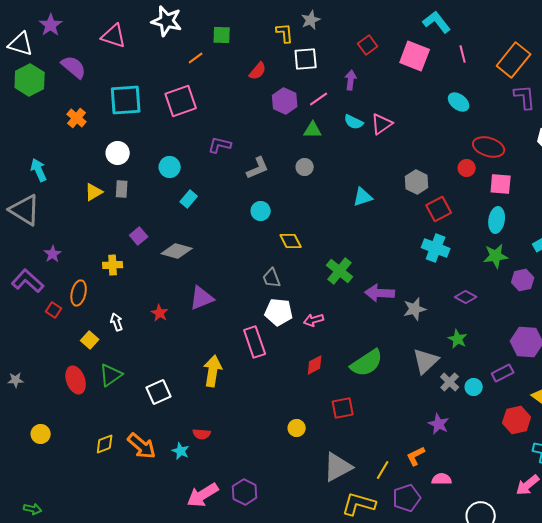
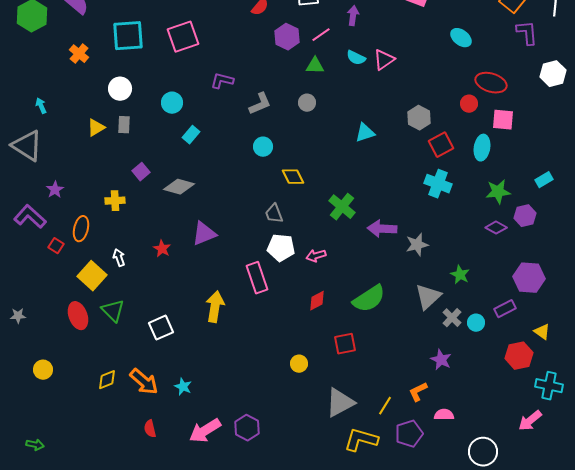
cyan arrow: (39, 170) -> (41, 106), size x0.7
cyan ellipse: (497, 220) -> (482, 148), moved
purple diamond: (466, 297) -> (496, 228), moved
yellow square: (90, 340) -> (92, 276), size x1.6
green triangle: (111, 375) -> (113, 311), turned -40
red semicircle: (202, 434) -> (150, 429), moved, turned 72

